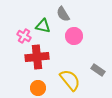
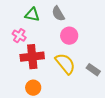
green triangle: (43, 26) -> (32, 15), moved
yellow semicircle: (70, 80) -> (65, 64), moved

